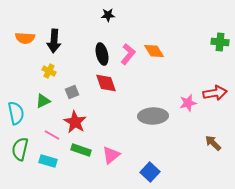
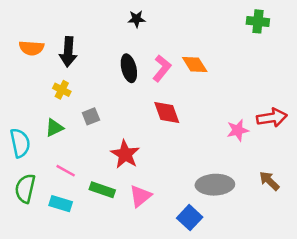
green cross: (220, 42) -> (258, 21), moved
red diamond: (106, 83) -> (167, 113), moved
gray ellipse: (153, 116) -> (215, 185), moved
red star: (75, 122) -> (125, 154), moved

